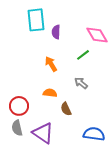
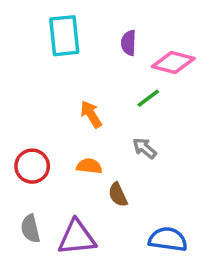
purple semicircle: (56, 32) -> (129, 43), moved
pink diamond: (97, 35) -> (173, 63), turned -45
red circle: (19, 106) -> (32, 166), moved
purple triangle: (43, 133) -> (77, 238), turned -40

